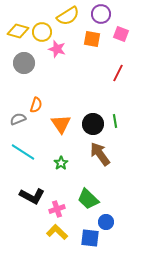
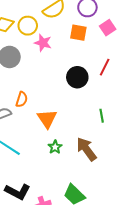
pink square: (121, 34) -> (108, 28), turned 35
black circle: (93, 124) -> (77, 77), moved
green star: (61, 163) -> (55, 147), moved

